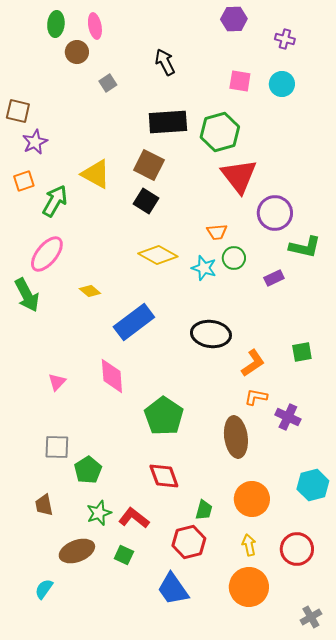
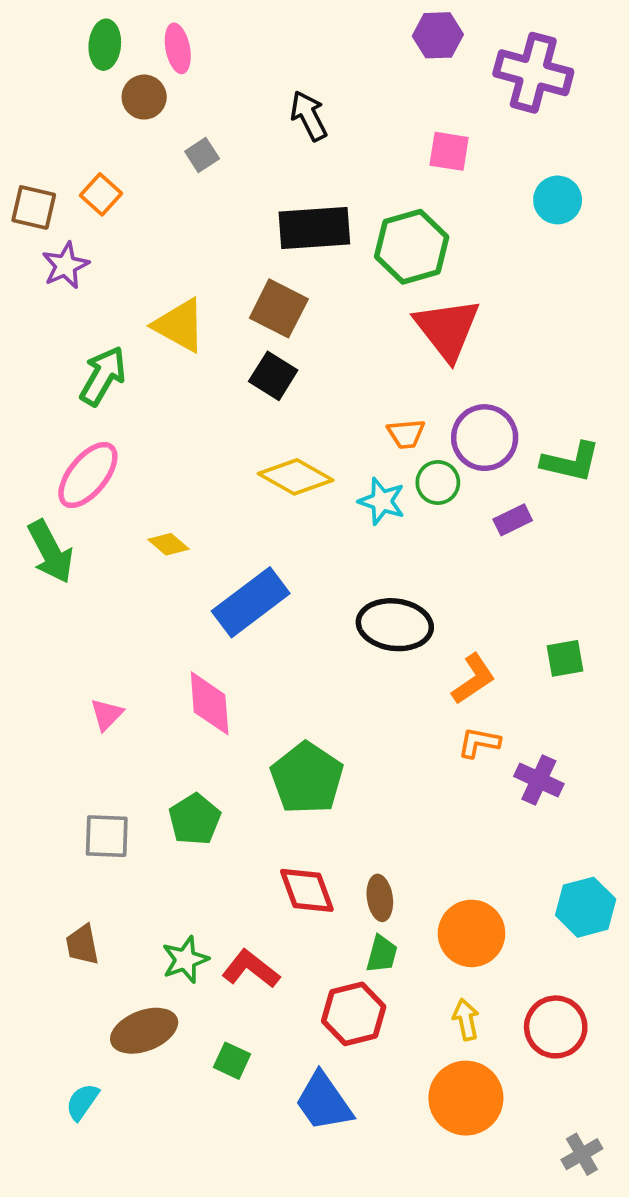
purple cross: (285, 39) -> (533, 73), size x2.0
cyan circle: (282, 84) -> (558, 200), moved
orange square: (24, 181) -> (101, 194), moved, turned -30
purple circle: (275, 213) -> (485, 438), moved
brown ellipse: (236, 437) -> (380, 898), moved, size x0.6
green pentagon: (88, 470) -> (195, 819), moved
green square: (124, 555) -> (232, 1061), moved

